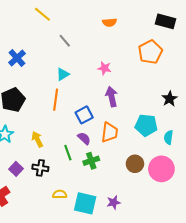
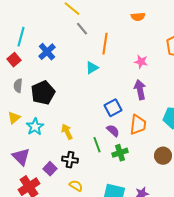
gray line: (65, 41) -> (82, 29), moved
pink star: (104, 68) -> (141, 62), moved
orange line: (56, 100) -> (105, 44), moved
purple square: (16, 169) -> (50, 169), moved
yellow semicircle: (60, 194) -> (76, 186), moved, turned 32

